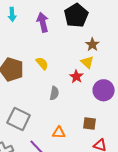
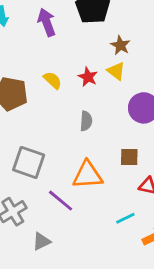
red star: (76, 77) -> (88, 77), moved
gray semicircle: (54, 93) -> (86, 121), moved
orange triangle: (59, 133) -> (88, 175), size x1.6

